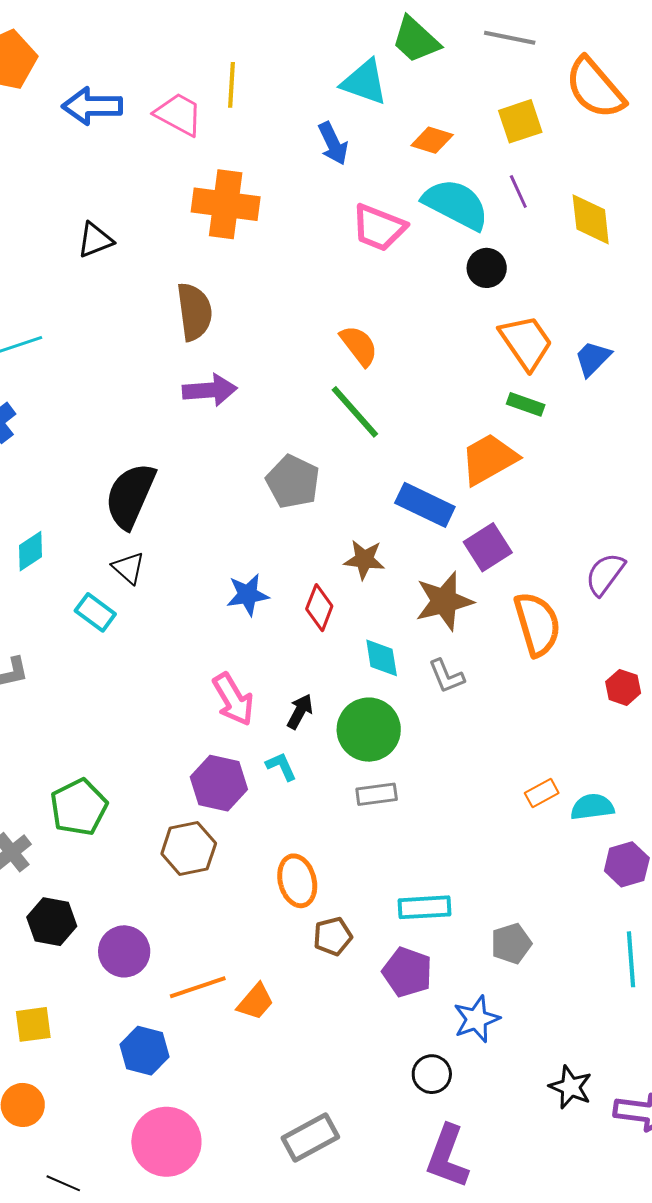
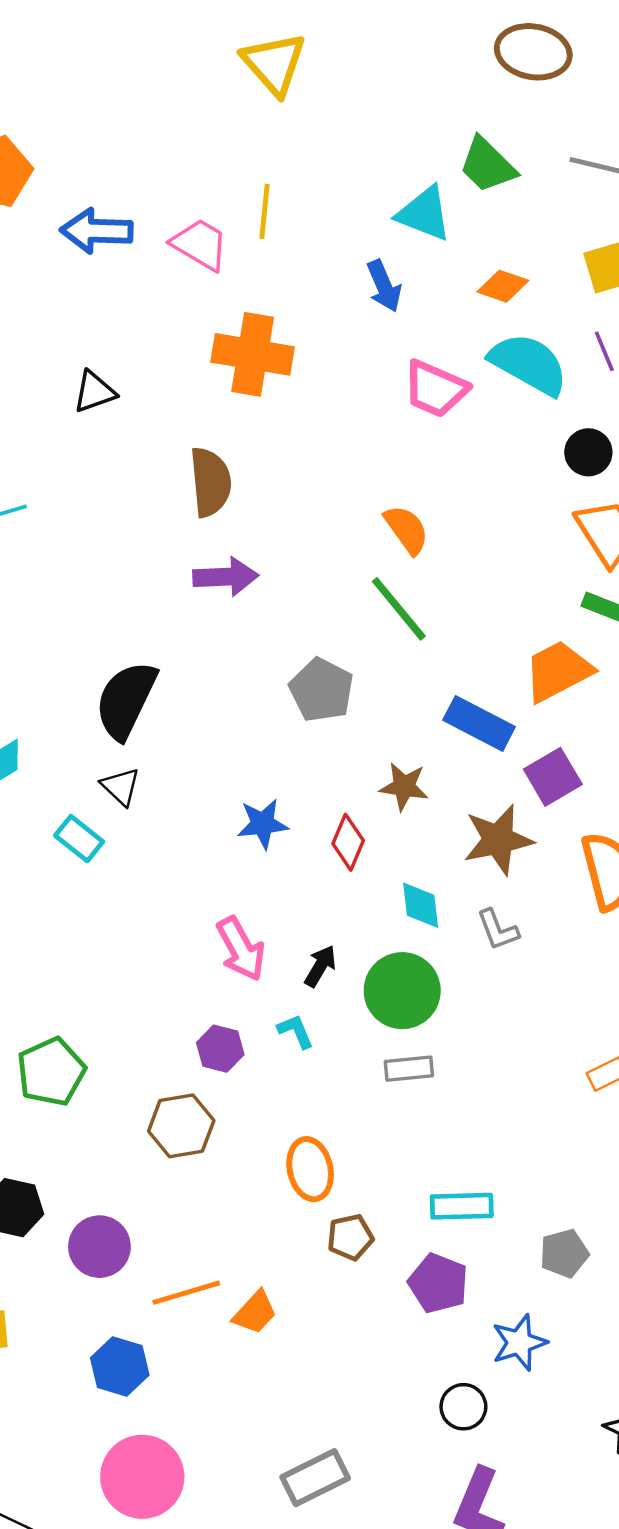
black circle: (487, 268) -> (588, 452), moved
purple hexagon: (219, 783) -> (220, 1049), size x0.7

